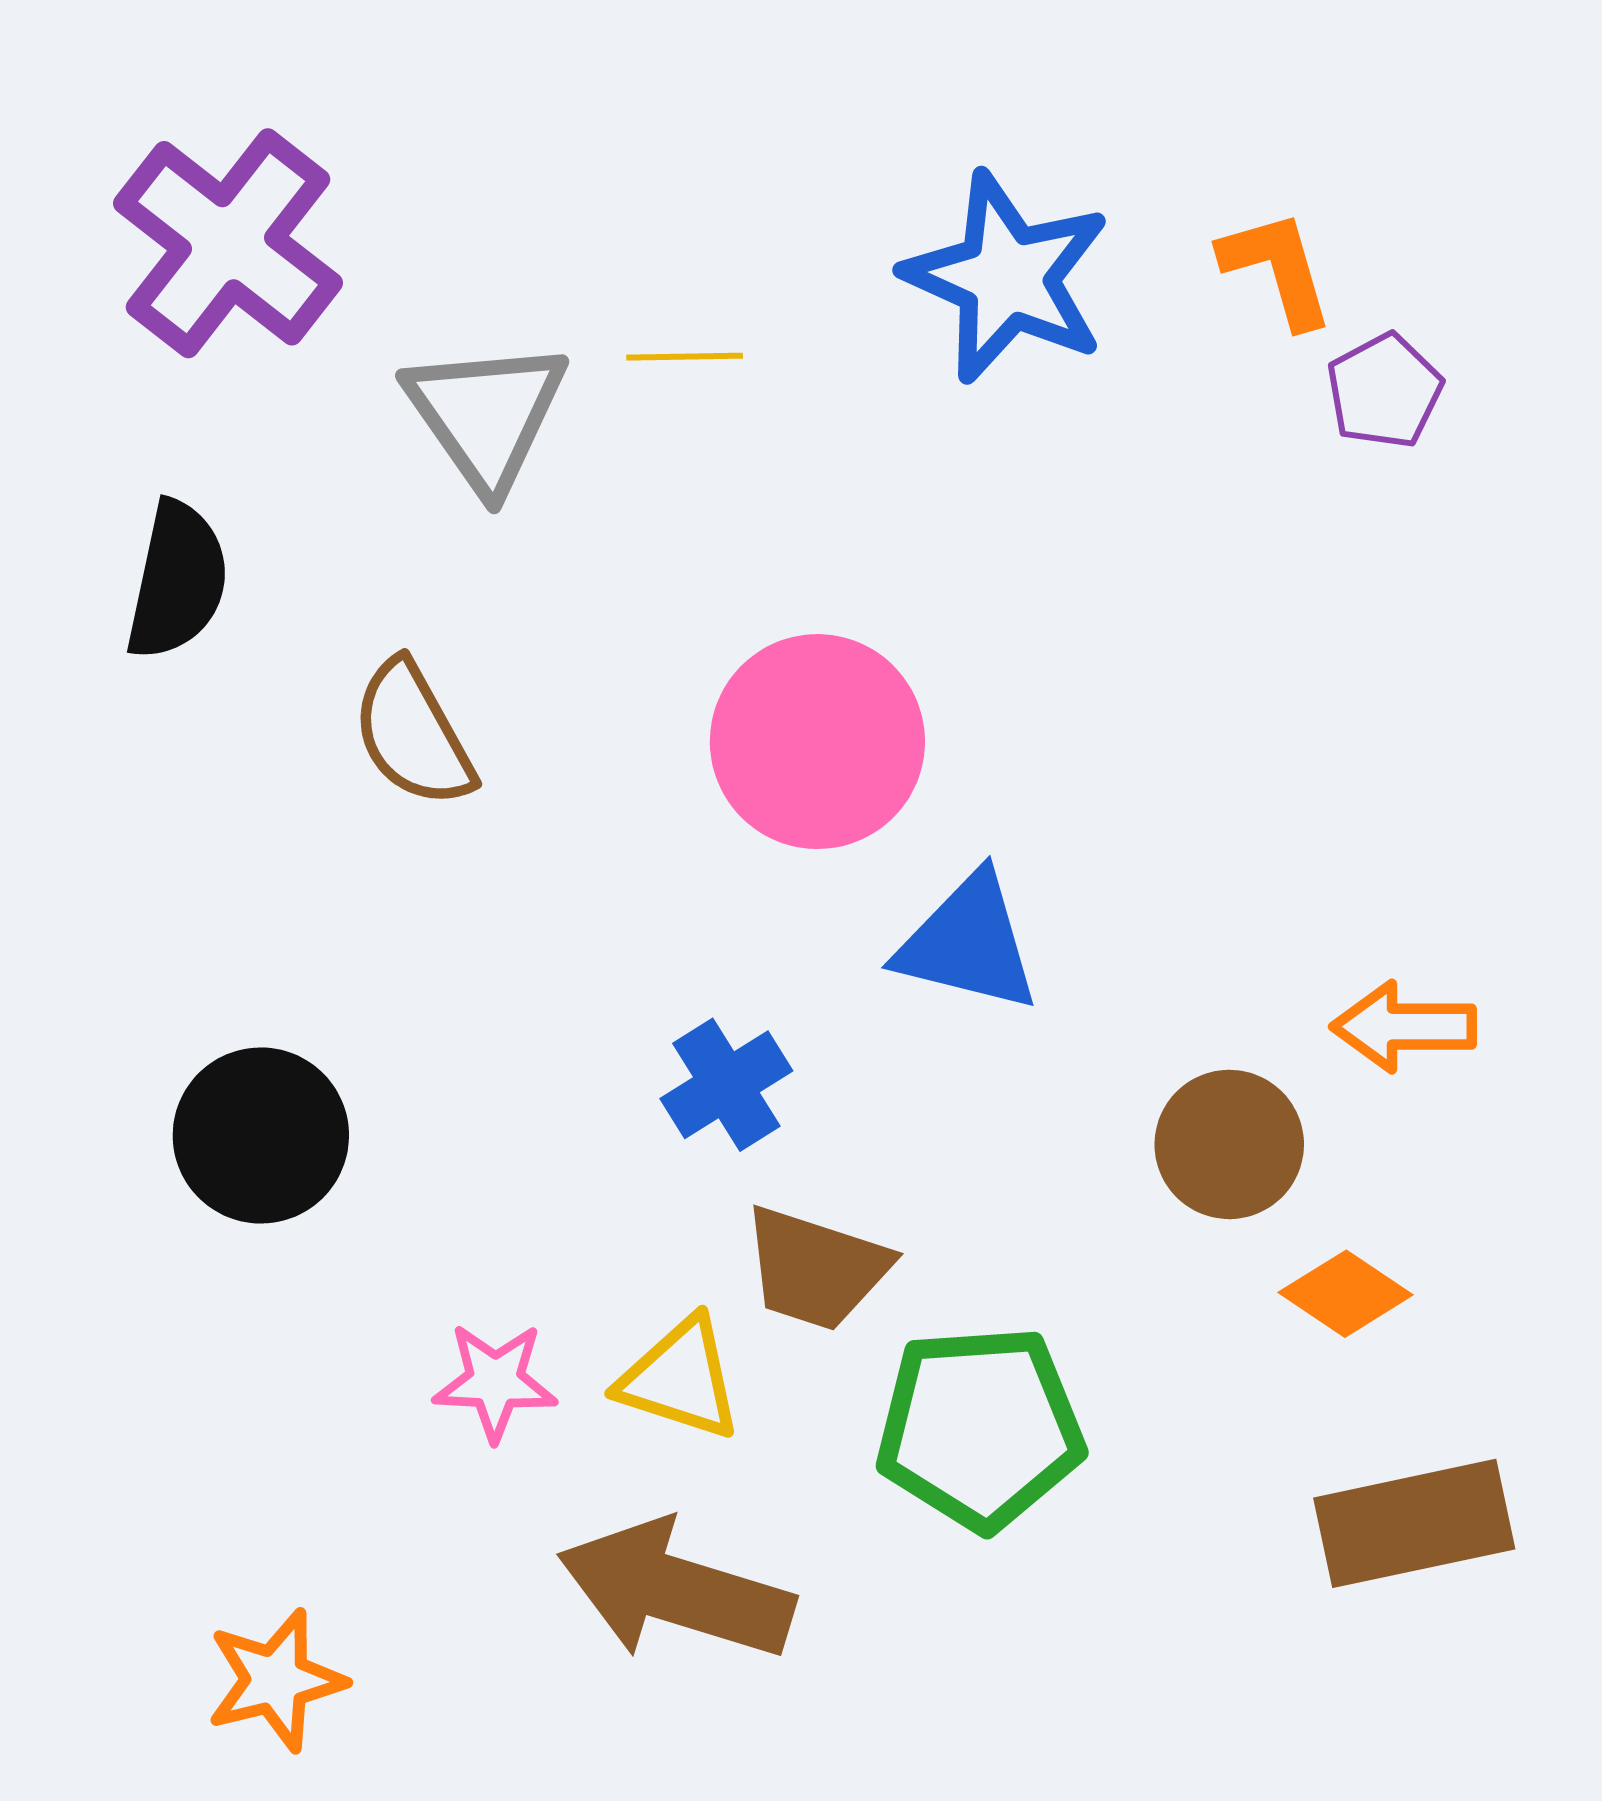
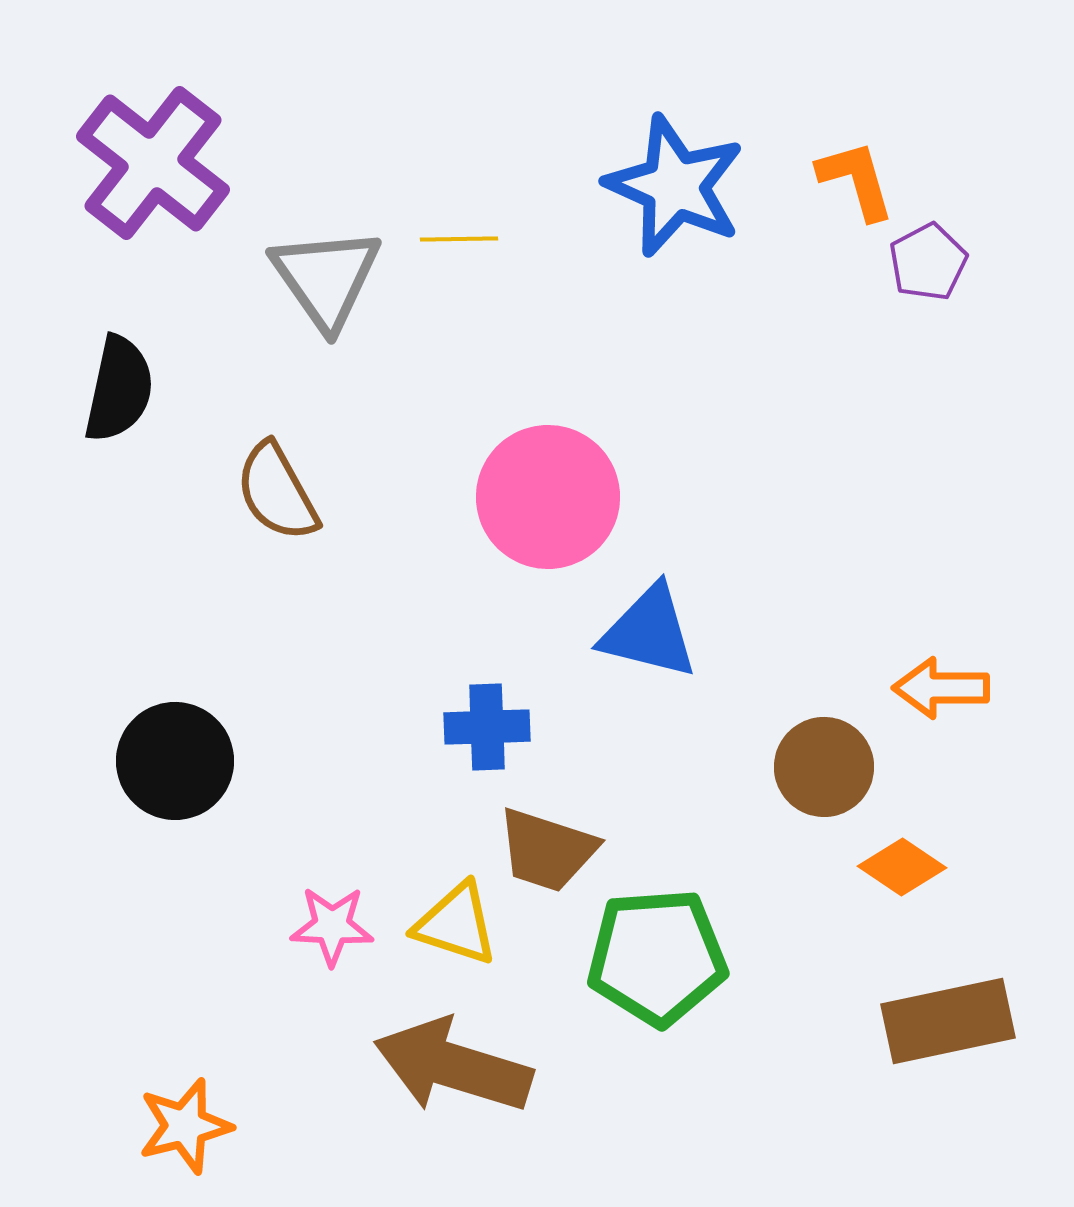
blue cross: (726, 1085) -> (487, 727), turned 30

